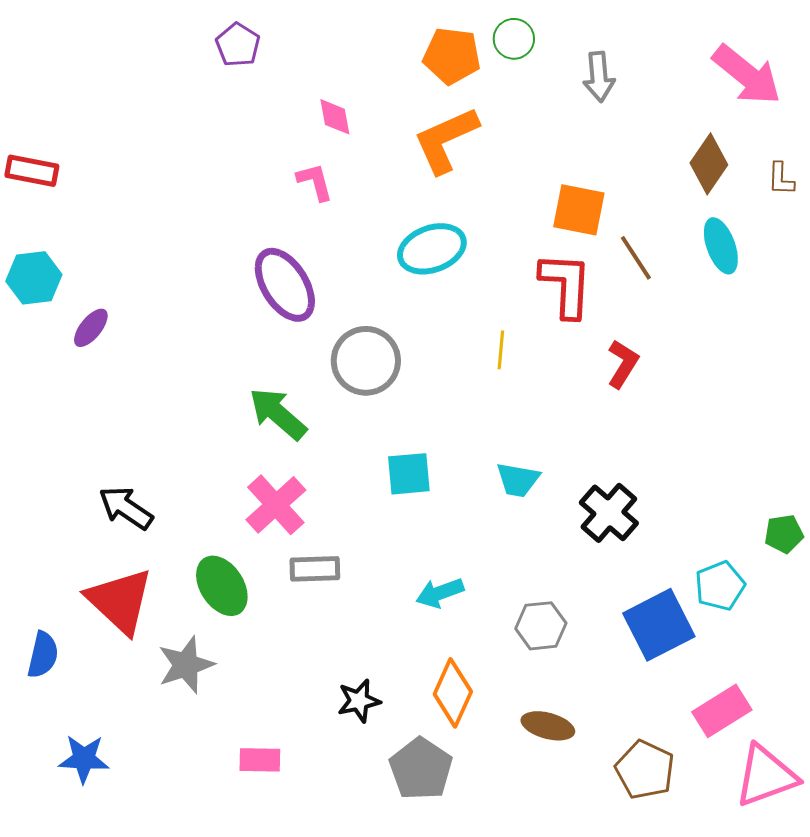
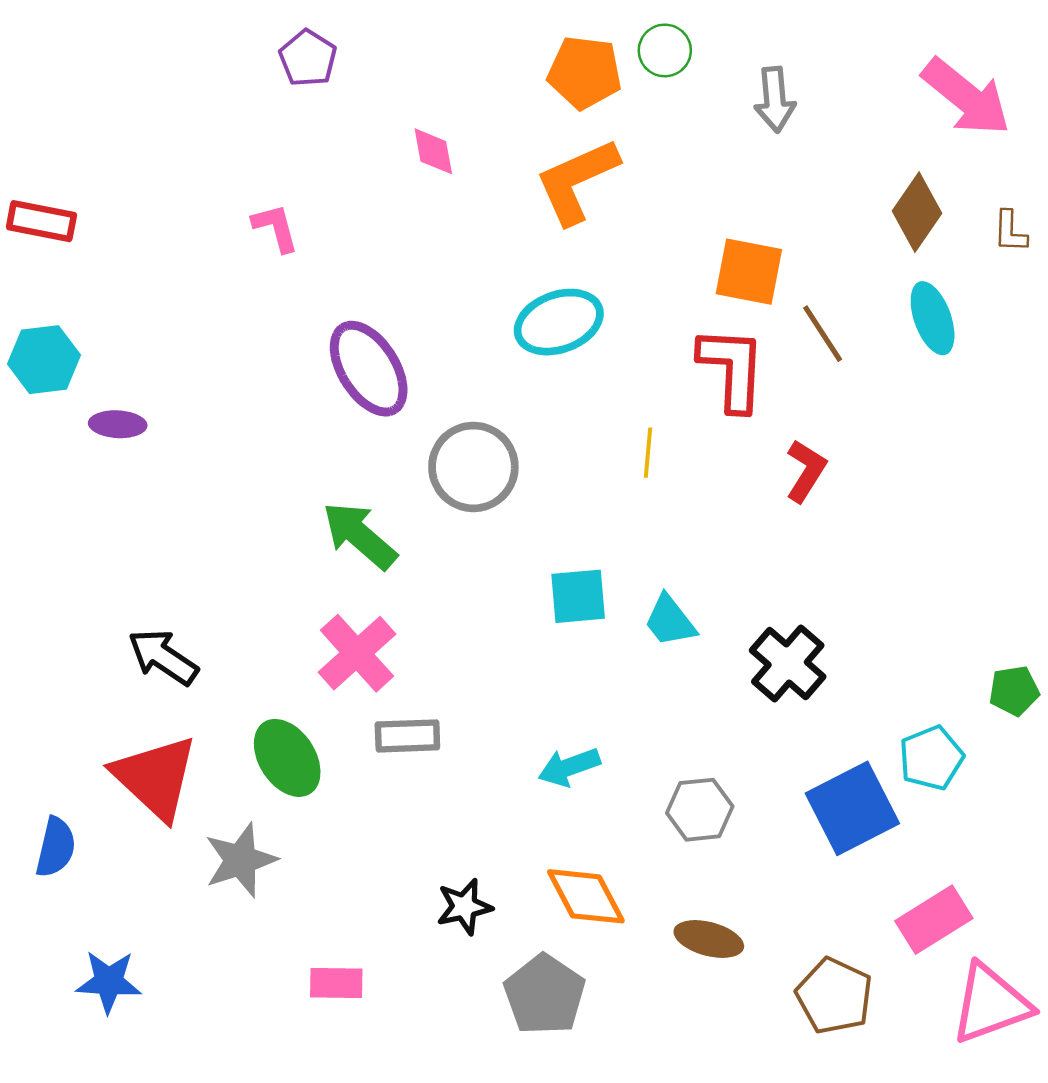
pink L-shape: (315, 182) -> (275, 228), moved
purple ellipse: (91, 328) -> (118, 424), turned 54
cyan square: (409, 474) -> (578, 596), moved
cyan trapezoid: (518, 480) -> (670, 621), turned 42
orange diamond: (453, 693) -> (586, 896), turned -52

